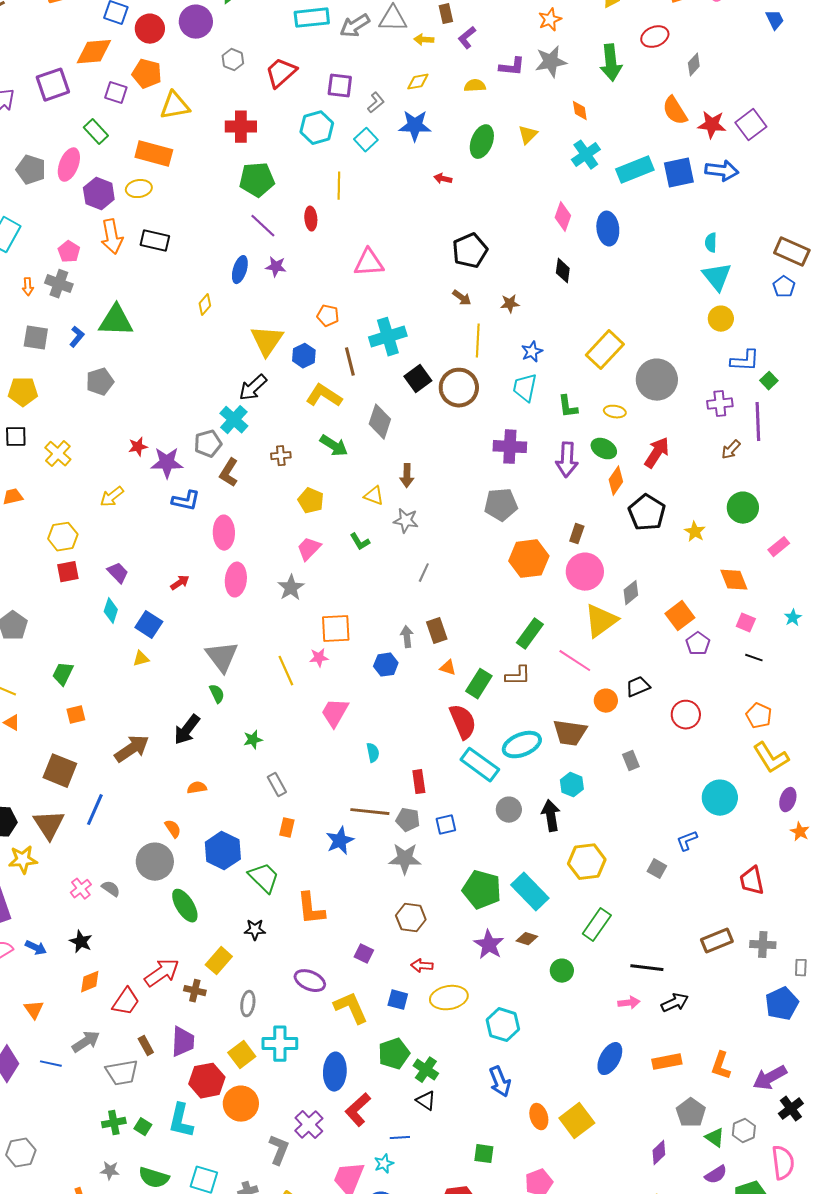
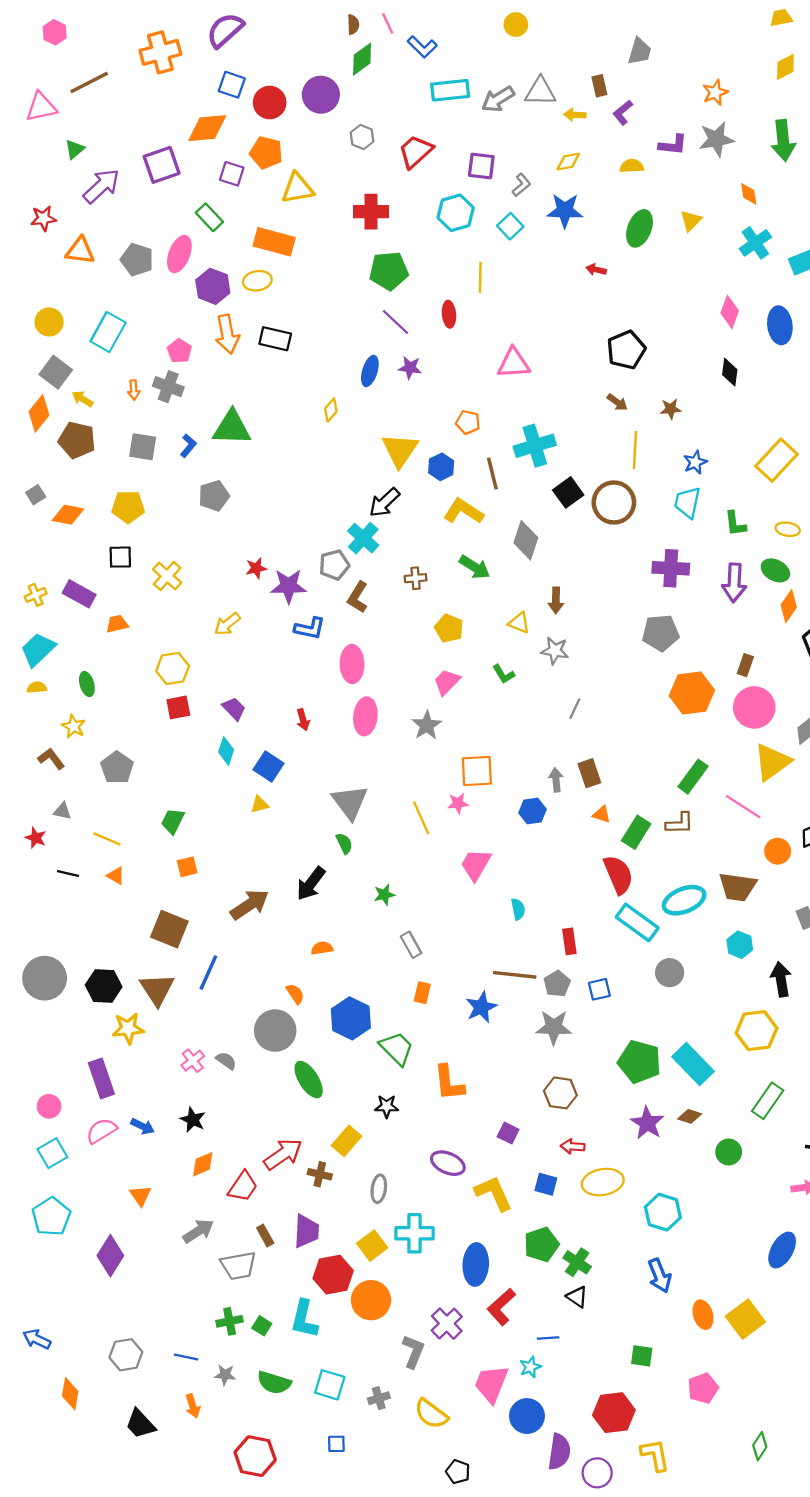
red arrow: (180, 583) -> (303, 720), turned 108
black arrow: (551, 816) -> (781, 979), moved
gray pentagon: (408, 820) -> (557, 984), turned 30
blue line: (51, 1064) -> (186, 1357), moved

